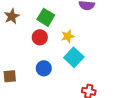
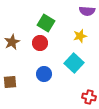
brown star: (12, 16) -> (12, 42), moved
yellow star: (68, 36) -> (80, 36), moved

